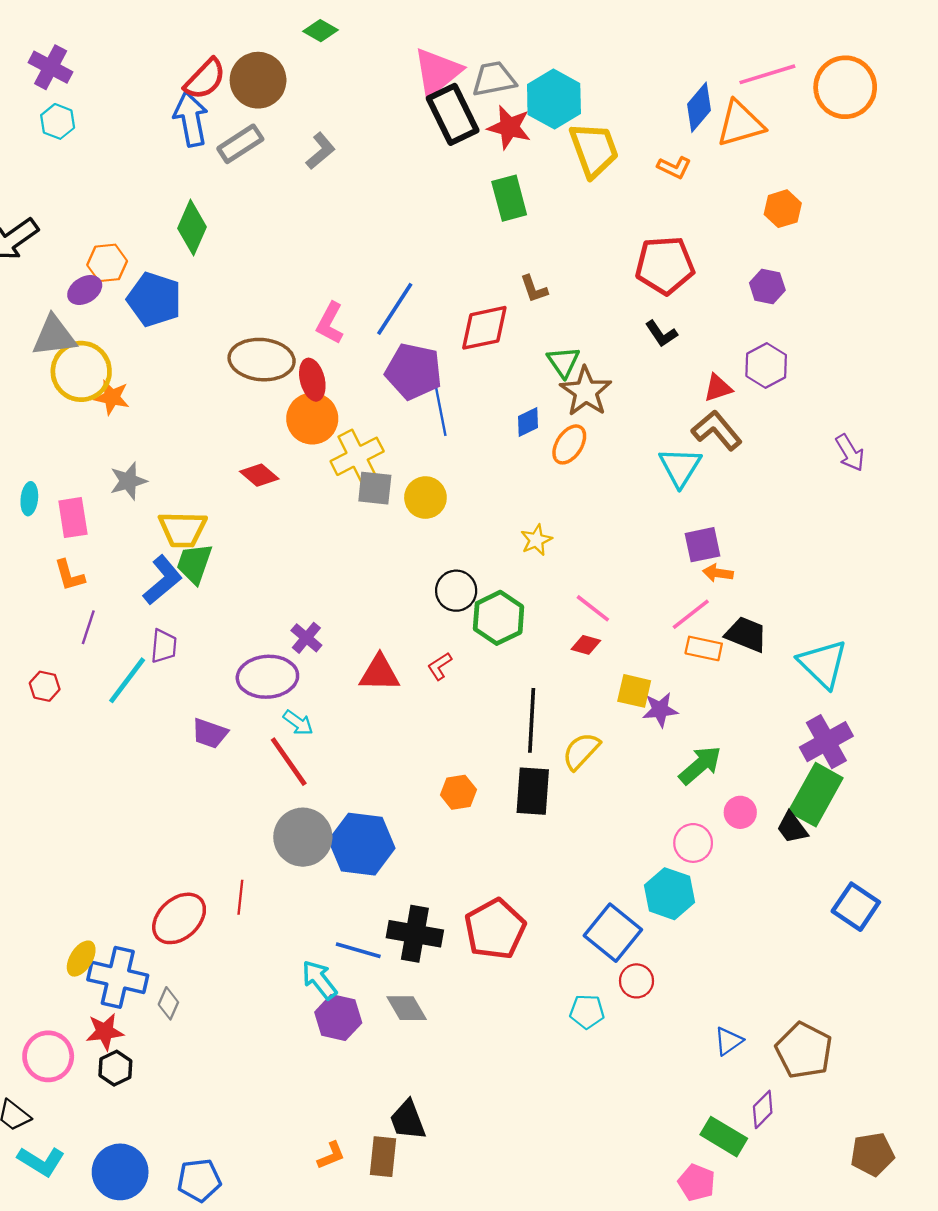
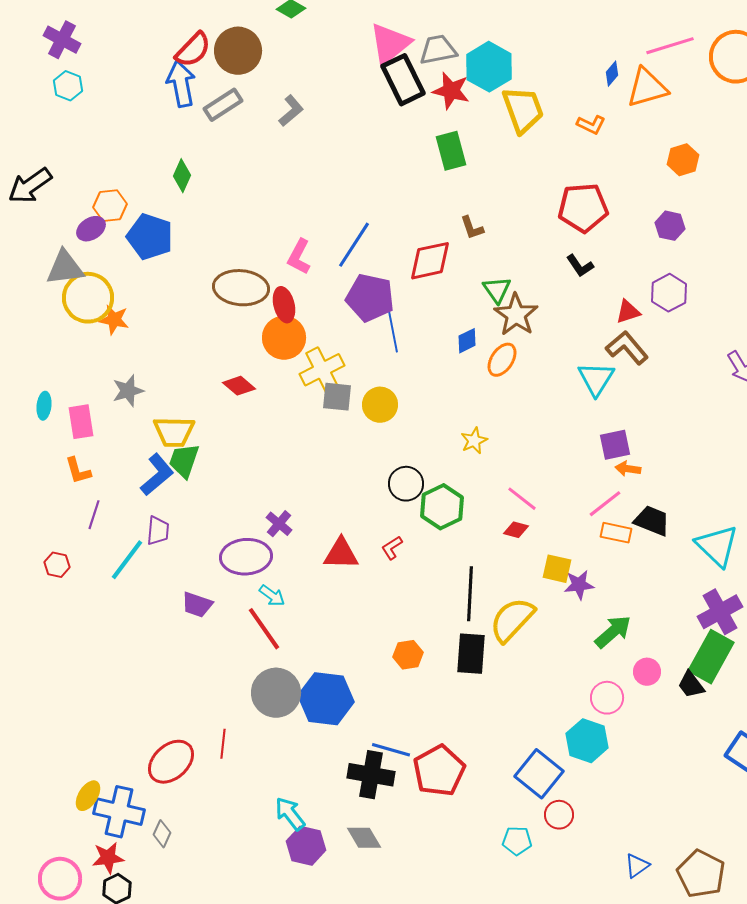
blue diamond: (699, 107) -> (612, 74), size x0.6
green diamond: (192, 228) -> (182, 176), size x0.7
yellow semicircle: (581, 751) -> (512, 620), size x1.4
blue line: (358, 950) -> (391, 750), moved

